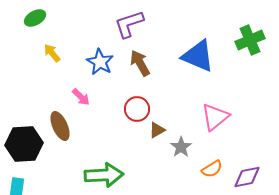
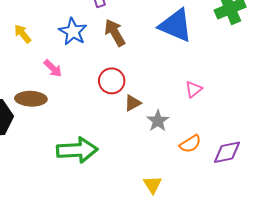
yellow arrow: (52, 53) -> (23, 34), moved
pink triangle: (215, 117) -> (193, 89), size x0.6
brown ellipse: (60, 126) -> (31, 99), turned -64

